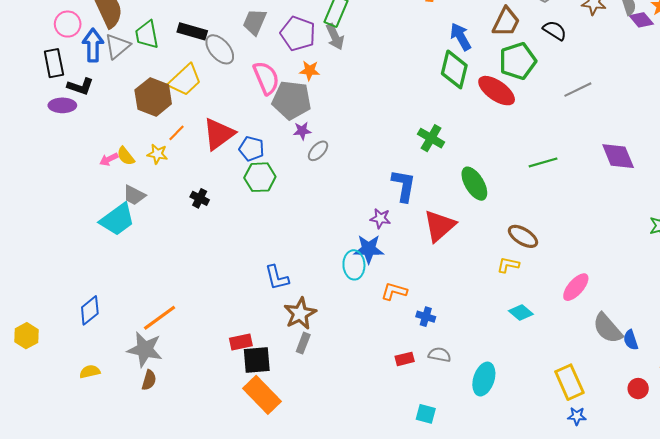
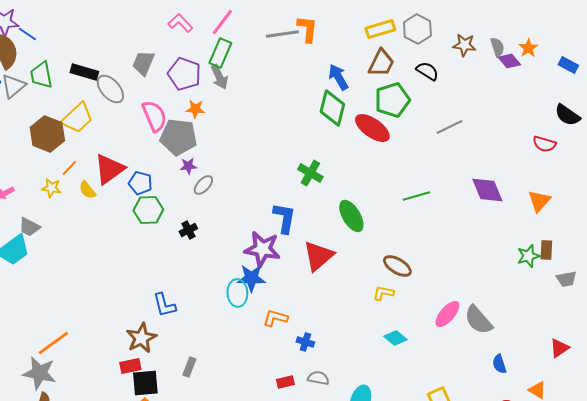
yellow semicircle: (126, 156) -> (87, 190), moved
black cross: (200, 198) -> (188, 230), moved, turned 36
purple star: (380, 218) -> (262, 249), size x1.8
brown star: (300, 314) -> (141, 338), moved
gray semicircle: (607, 328) -> (478, 320), moved

